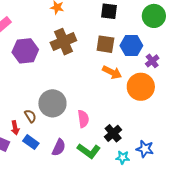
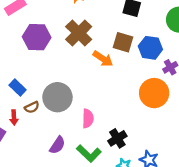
brown cross: (63, 42) -> (79, 33), turned -30
orange arrow: (112, 72) -> (103, 59), moved
brown semicircle: (30, 116) -> (32, 107), turned 88
blue rectangle: (31, 142) -> (18, 88), moved

